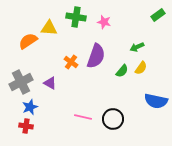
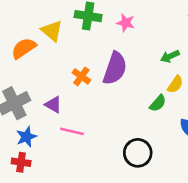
yellow triangle: (49, 28) -> (52, 31), turned 36
green semicircle: (122, 71) -> (158, 103), moved
pink line: (83, 117) -> (72, 131), moved

